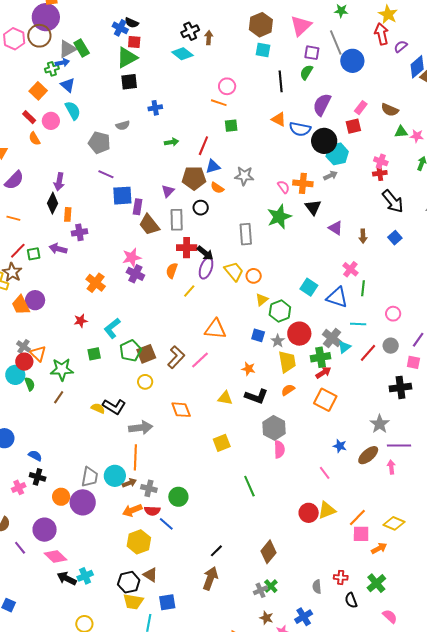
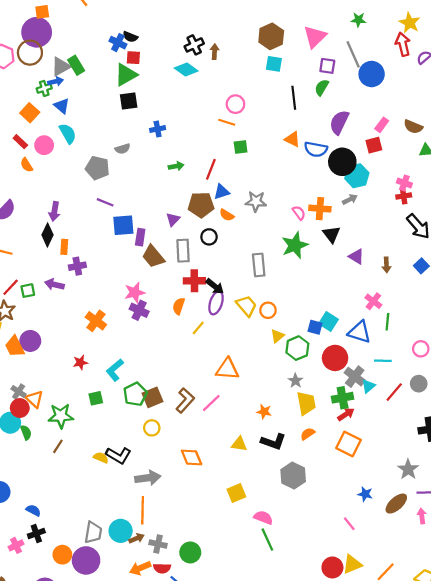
red circle: (299, 334) -> (335, 358), moved
blue square: (258, 335) -> (315, 327), moved
pink semicircle: (279, 449) -> (263, 517), moved, turned -66
black cross: (38, 477) -> (36, 533), turned -35

